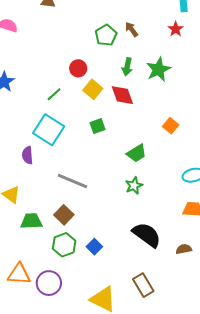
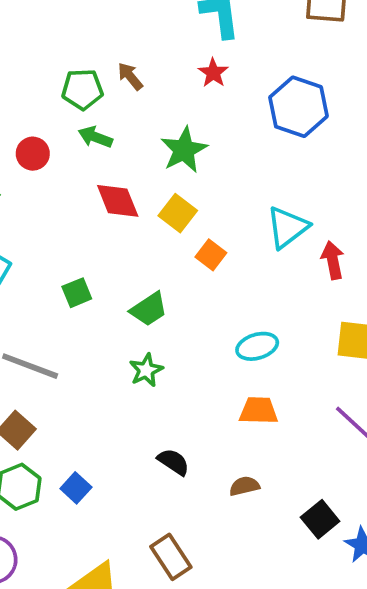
green pentagon: (106, 35) -> (82, 89), turned 30
green arrow: (127, 67) -> (95, 137), moved, turned 102
yellow square: (93, 89) -> (178, 213), moved
green square: (97, 126) -> (77, 293), moved
black semicircle: (147, 235) -> (173, 462), size x0.6

